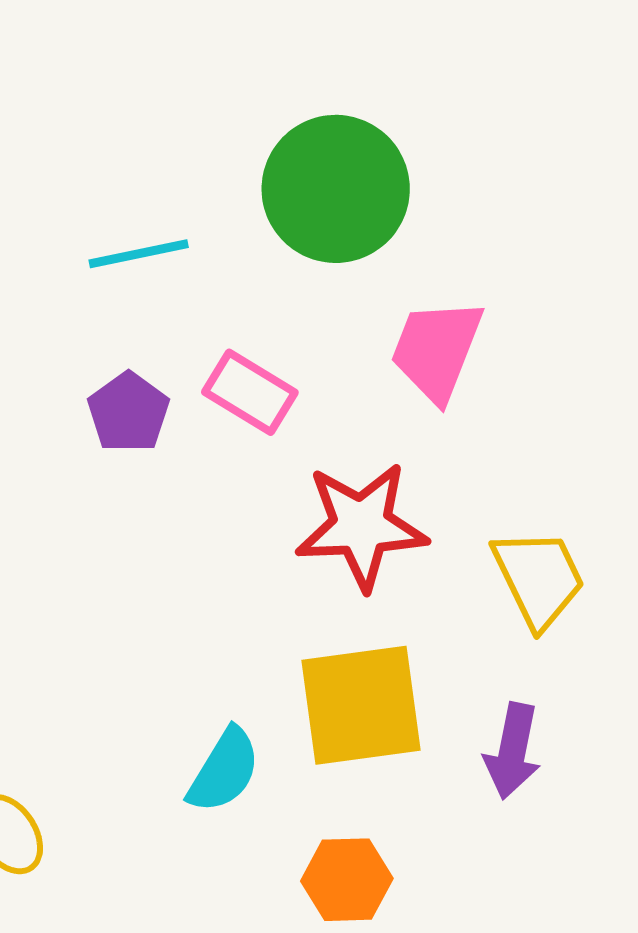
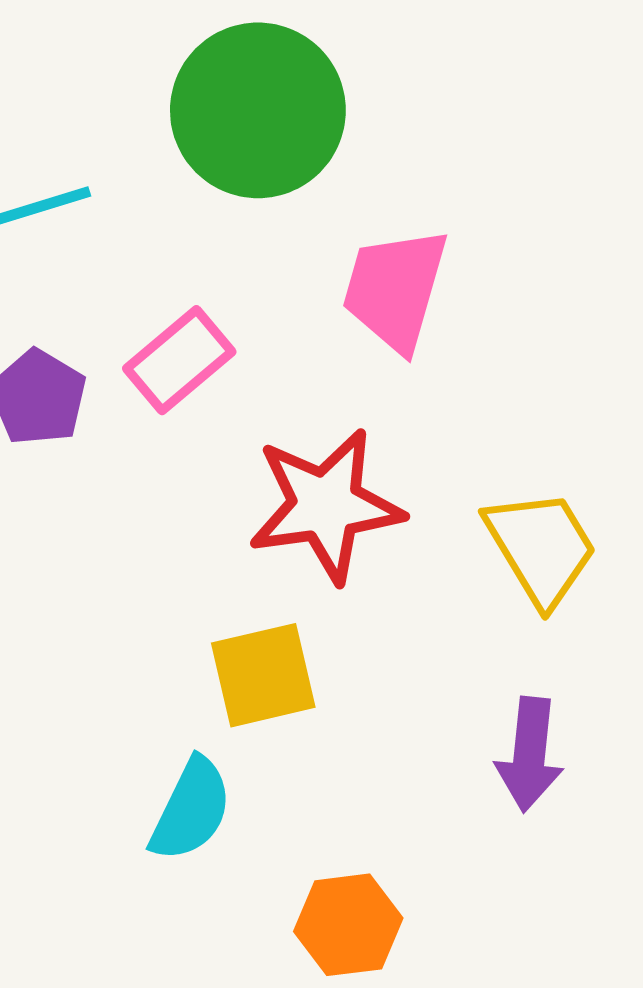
pink rectangle: (250, 392) -> (179, 360), turned -66
yellow square: (361, 705) -> (263, 675), moved, size x0.7

